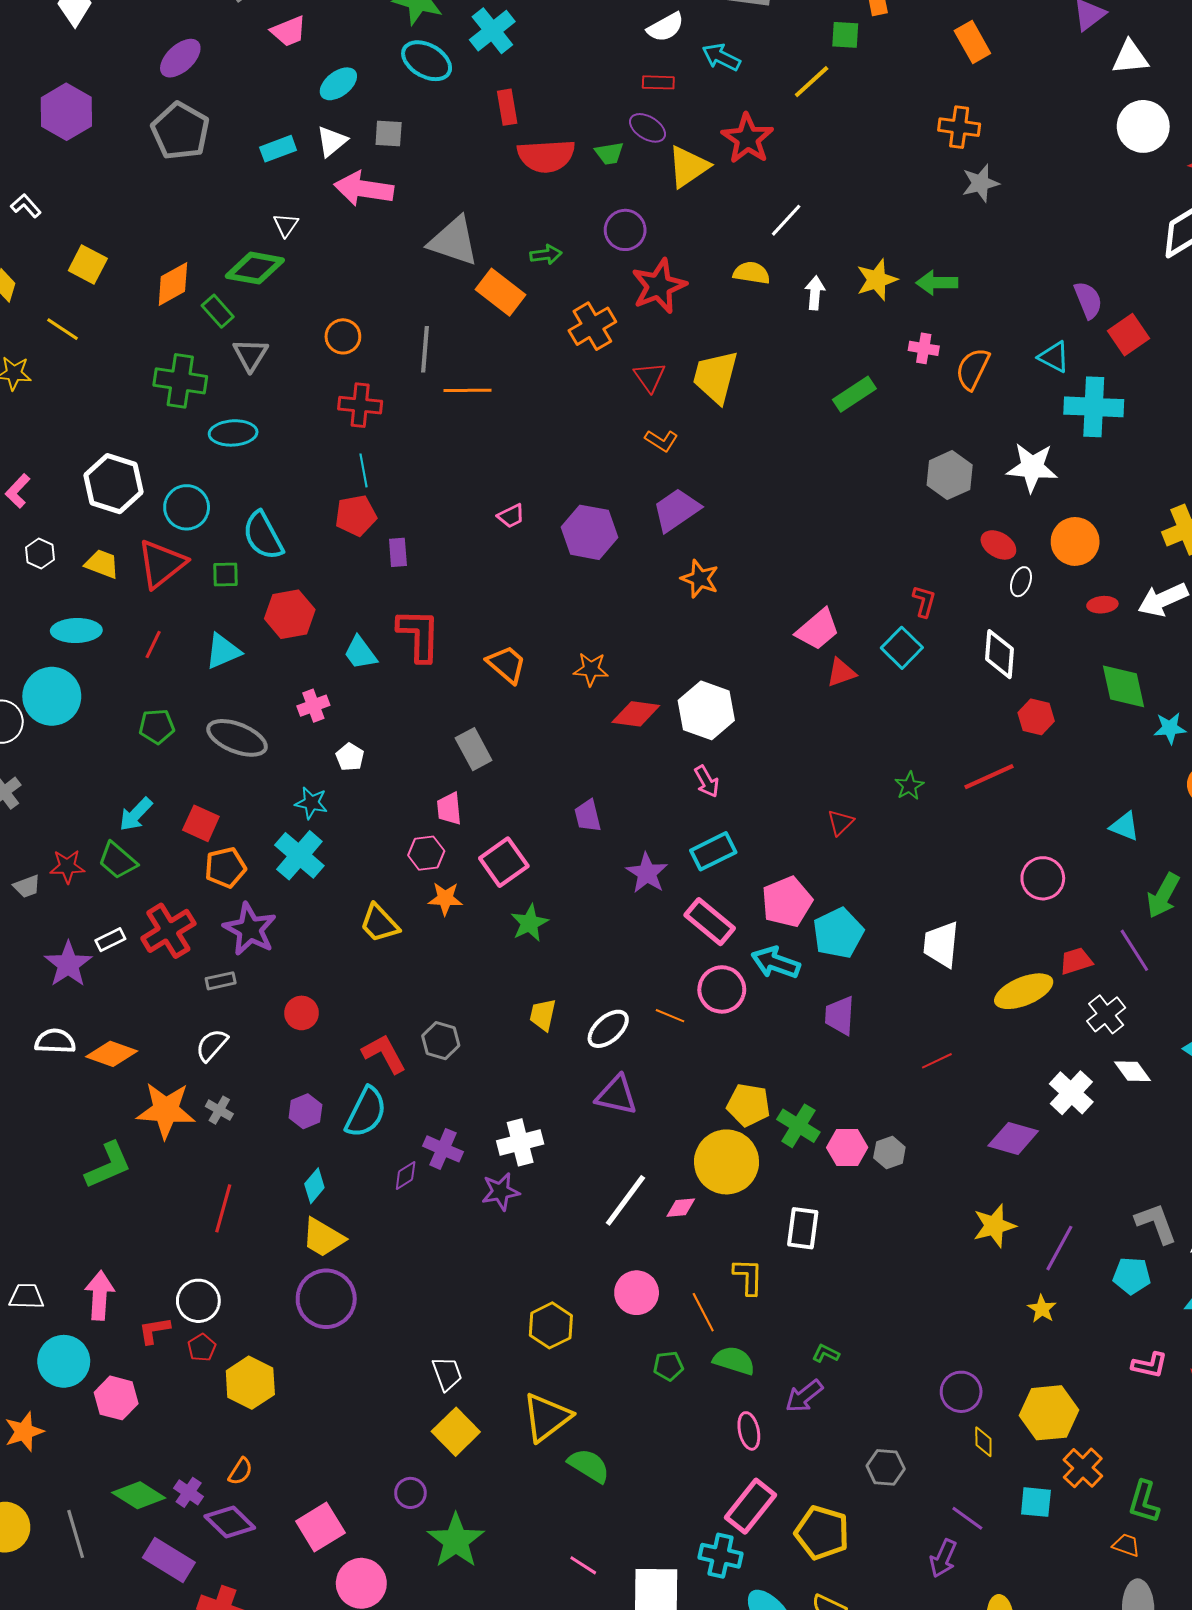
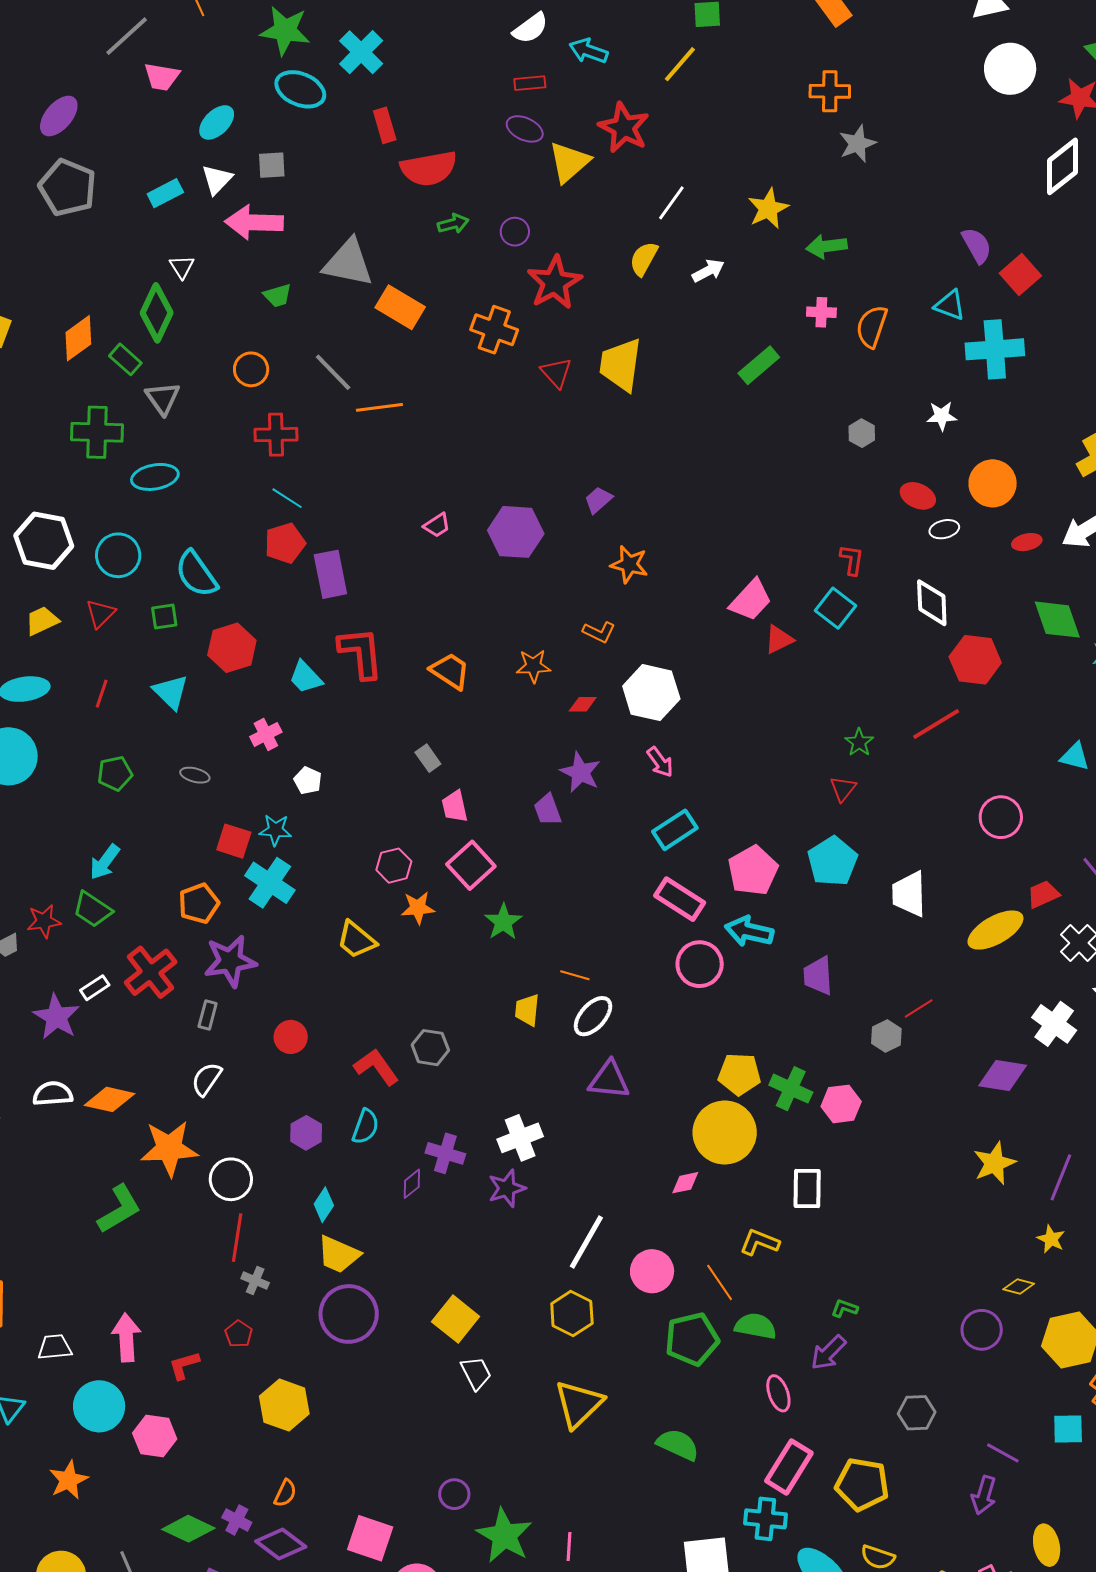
pink trapezoid: (289, 31) -> (162, 77), turned 39
green trapezoid: (609, 153) -> (278, 296), moved
purple circle: (625, 230) -> (515, 232), size x0.7
green arrow: (546, 255) -> (453, 224), moved
green diamond: (255, 268) -> (157, 313), turned -68
yellow semicircle: (751, 273) -> (644, 259), turned -63
yellow star: (877, 280) -> (768, 209), moved
white arrow: (815, 293) -> (708, 271), turned 64
orange cross: (592, 326) -> (494, 330), turned -33
gray line: (425, 349) -> (333, 372), turned -42
orange L-shape: (661, 441) -> (599, 632), moved
white star: (1032, 467) -> (942, 416), size x0.6
cyan line: (363, 470) -> (287, 498), turned -40
gray hexagon: (950, 475) -> (862, 433), size x0.6
purple trapezoid: (676, 510) -> (598, 500), size x0.6
purple rectangle: (398, 552) -> (330, 574), size x1.6
yellow trapezoid: (102, 564) -> (42, 621), turned -39
red triangle: (162, 564) -> (100, 614), size x0.6
white ellipse: (1021, 582) -> (944, 529), turned 64
cyan triangle: (223, 651) -> (171, 692), turned -45
red diamond: (636, 714) -> (583, 704), size x0.6
red hexagon: (1036, 717) -> (975, 660), size x1.4
gray ellipse: (237, 738) -> (195, 775), size x0.5
gray rectangle: (474, 749) -> (428, 758), size x0.7
pink trapezoid: (449, 809) -> (455, 806), moved
red triangle: (840, 822) -> (843, 789), moved
red square: (201, 823) -> (234, 841), moved
purple star: (647, 873) -> (580, 772), moved
purple star: (250, 929) -> (230, 961), turned -30
cyan pentagon: (838, 933) -> (833, 861), moved
gray rectangle: (221, 981) -> (208, 1015), turned -56
orange line: (670, 1016) -> (575, 975), moved
gray cross: (219, 1110) -> (255, 1281), moved
cyan semicircle: (366, 1112) -> (366, 1127), size x0.7
gray hexagon: (889, 1153) -> (886, 1036), moved
white line: (625, 1200) -> (586, 1242), moved
yellow L-shape: (748, 1277) -> (760, 1242), turned -63
white circle: (198, 1301) -> (231, 1179), moved
red pentagon: (202, 1348) -> (239, 1334), moved
green pentagon: (668, 1366) -> (692, 1339), size x1.8
yellow square: (456, 1432) -> (456, 1319), moved
yellow diamond: (983, 1442) -> (1019, 1287), moved, turned -68
green semicircle: (589, 1466) -> (678, 1445), moved
pink square: (320, 1527) -> (370, 1538), turned -33
pink line: (583, 1565) -> (569, 1547), moved, turned 68

